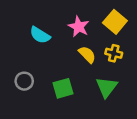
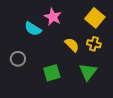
pink star: (79, 27) -> (53, 17), moved
gray circle: (24, 81) -> (18, 59), moved

